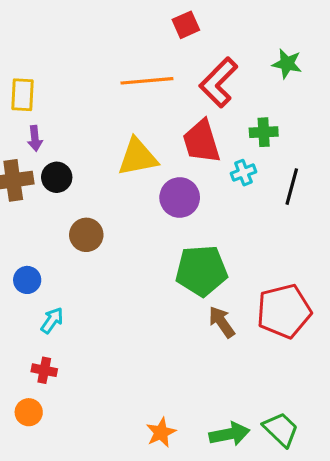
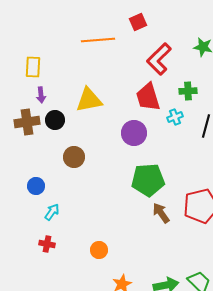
orange line: (147, 81) -> (98, 40), moved
yellow triangle: (138, 157) -> (89, 100), moved
orange circle: (29, 412) -> (99, 250), moved

